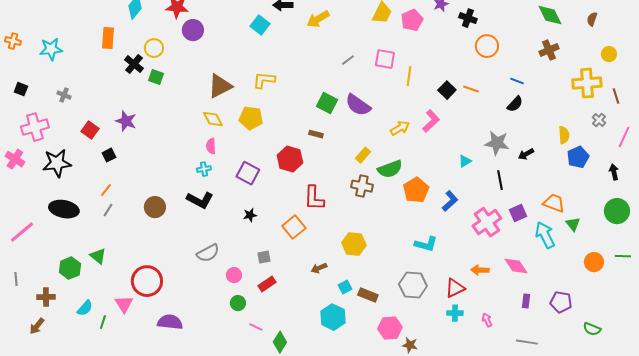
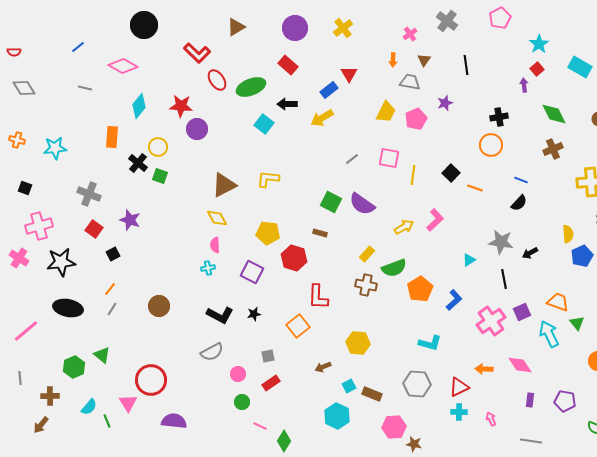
black cross: (468, 18) -> (499, 117), moved, turned -30
black square: (447, 90) -> (451, 173), moved
gray cross: (64, 95) -> (89, 194), moved, size x1.6
yellow pentagon: (251, 118) -> (268, 233), moved
black L-shape: (200, 200) -> (220, 315), moved
green line: (103, 322) -> (107, 421), turned -40

